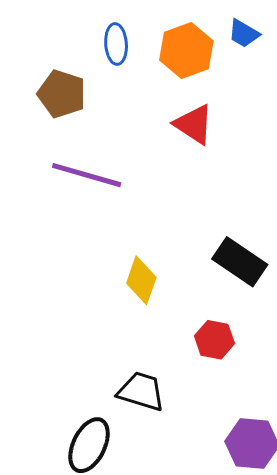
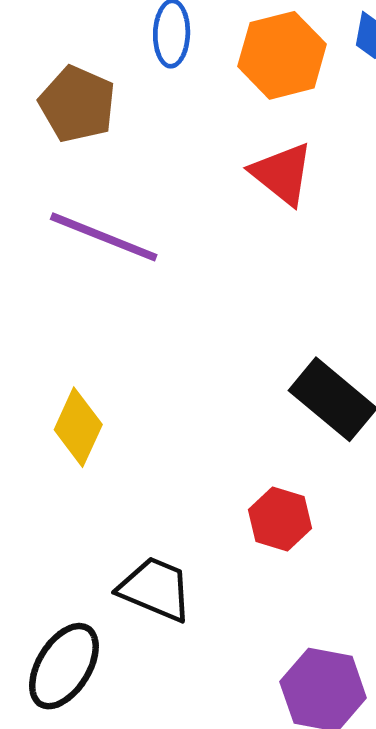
yellow diamond: (141, 280) -> (78, 427), moved

